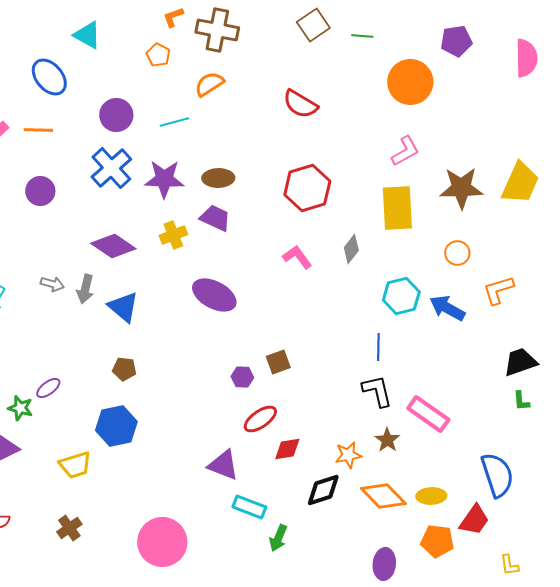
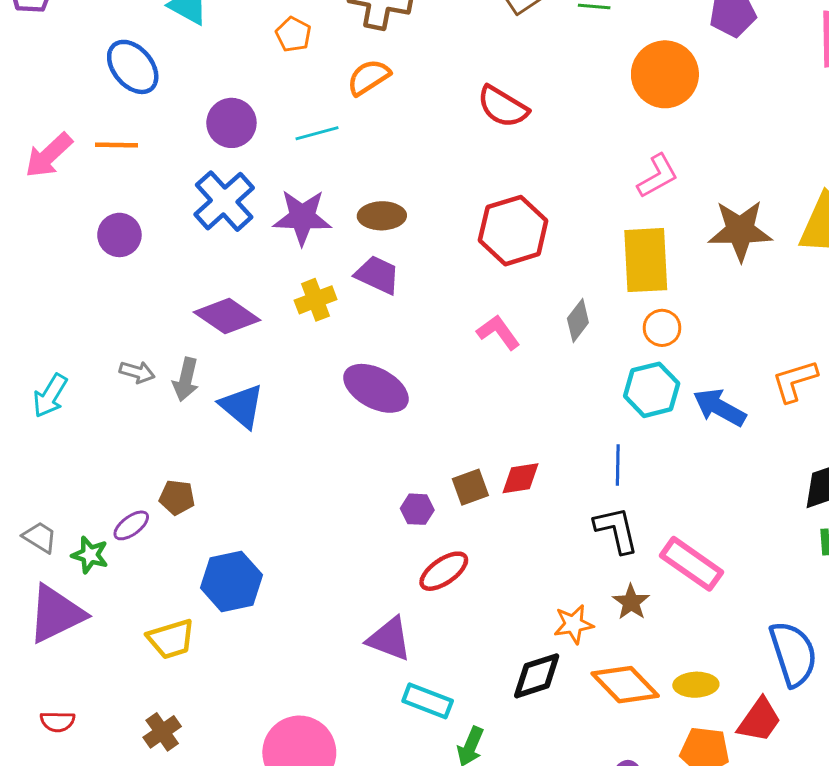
orange circle: (457, 253) -> (662, 328), moved
brown pentagon: (124, 369) -> (177, 497), moved
red diamond: (287, 449) -> (520, 478), moved

